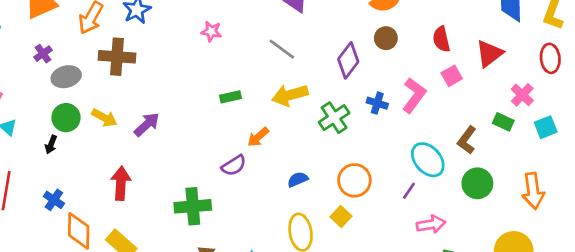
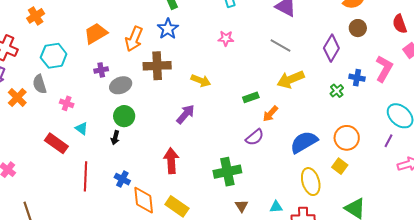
purple cross: (43, 54) -> (101, 70), turned 32
green rectangle: (230, 97) -> (251, 97), moved
yellow arrow: (104, 118) -> (201, 81), moved
green cross: (334, 118) -> (337, 91), moved, size x0.6
blue semicircle: (298, 179) -> (304, 142), size x1.8

